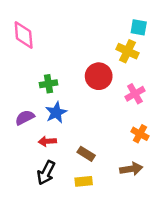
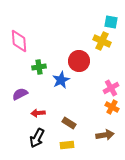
pink diamond: (24, 35) -> (19, 41), moved
pink cross: (135, 94) -> (111, 88), moved
blue star: (56, 113) -> (61, 80), moved

